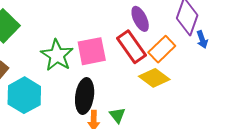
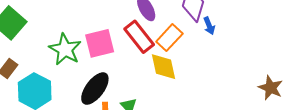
yellow diamond: (154, 78) -> (164, 67), turned 44
black ellipse: (85, 96) -> (95, 89), turned 32

